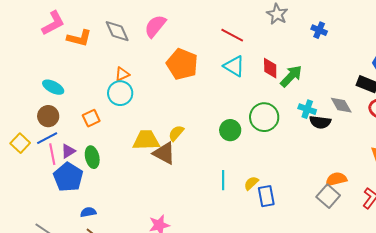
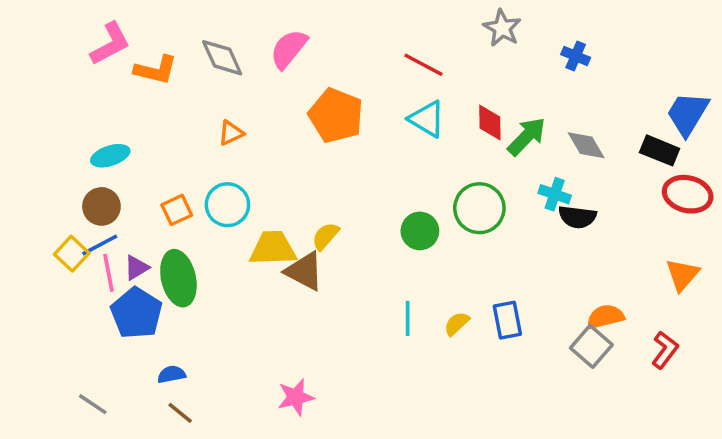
cyan ellipse: (53, 87) -> (110, 156), turned -45
cyan circle: (120, 93) -> (227, 205), moved
gray diamond: (341, 105) -> (586, 145), moved
yellow square: (20, 143) -> (72, 254), moved
green ellipse: (92, 157) -> (178, 278), size x1.4
blue rectangle: (266, 196) -> (507, 320), moved

